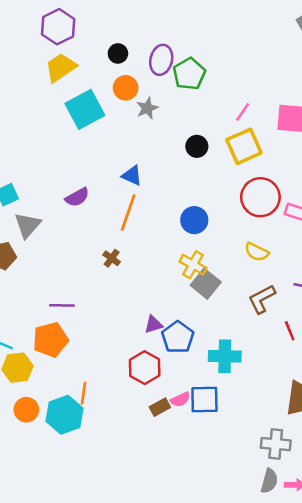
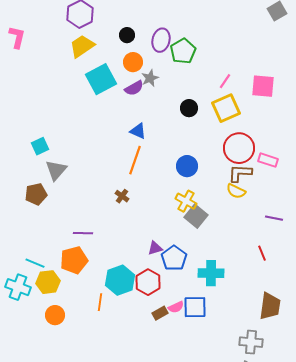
purple semicircle: (77, 197) -> (134, 88), moved
brown L-shape: (262, 299) -> (240, 173), moved, turned 30
cyan hexagon: (64, 415) -> (120, 280), moved

